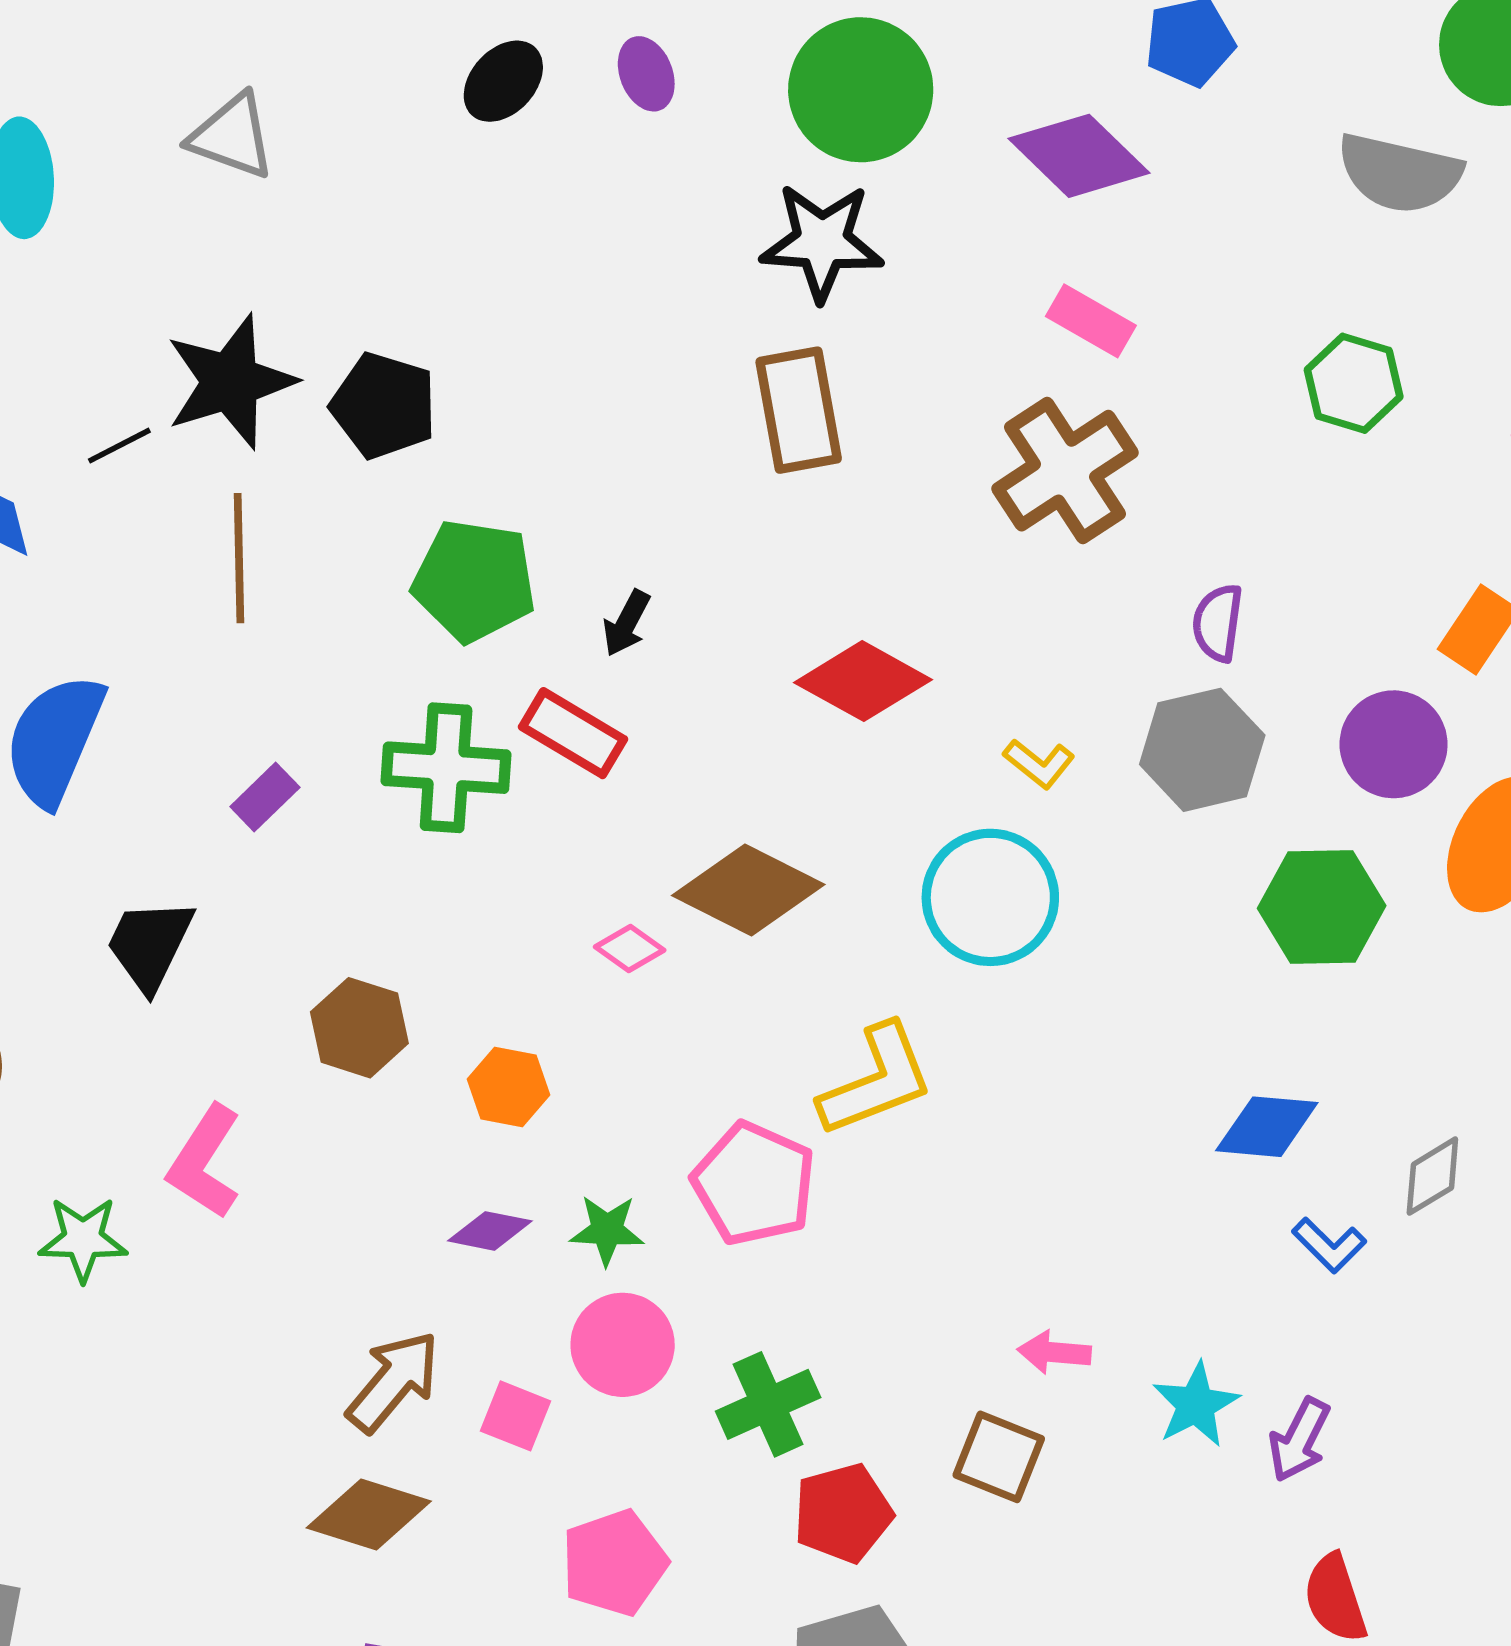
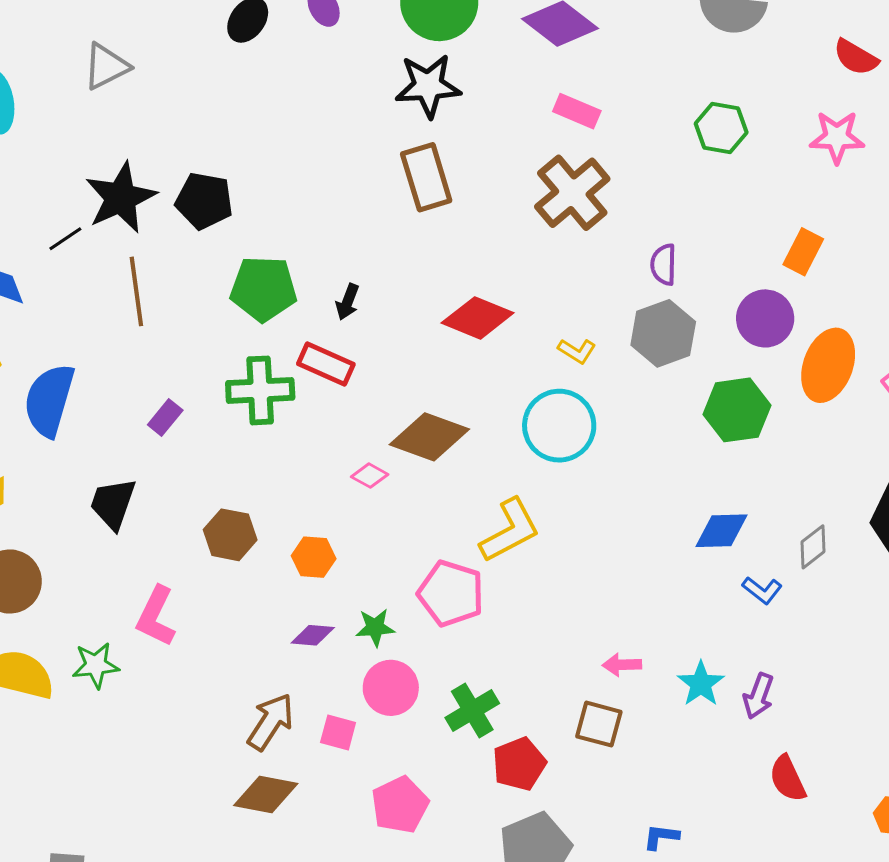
gray triangle: (232, 136) -> (106, 66), turned -40

